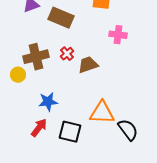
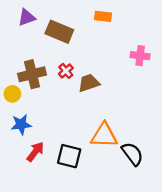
pink cross: (118, 35) -> (140, 56), moved
blue star: (48, 102) -> (21, 124), moved

